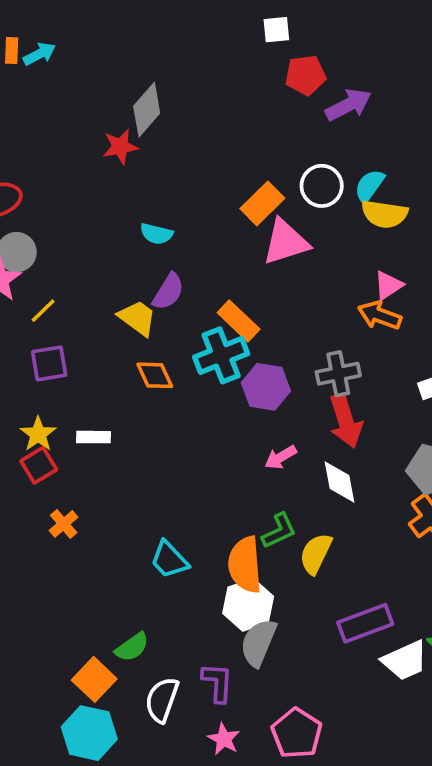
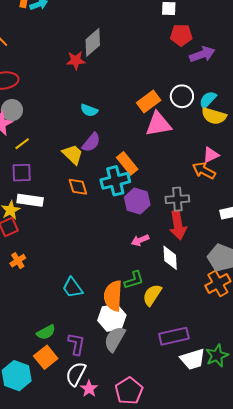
white rectangle: (93, 437) -> (30, 200), moved, size x1.4
orange square: (94, 679) -> (46, 357), moved
purple L-shape: (217, 683) -> (76, 344), moved
white semicircle: (162, 700) -> (76, 374), moved

